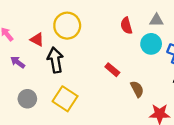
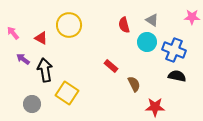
gray triangle: (156, 20) -> (152, 20), turned 32
black arrow: (55, 60) -> (45, 70), moved
gray circle: (27, 99) -> (32, 104), moved

